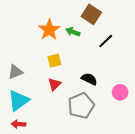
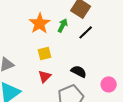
green arrow: (73, 32) -> (63, 25), turned 96
black line: (106, 41) -> (86, 32), moved

